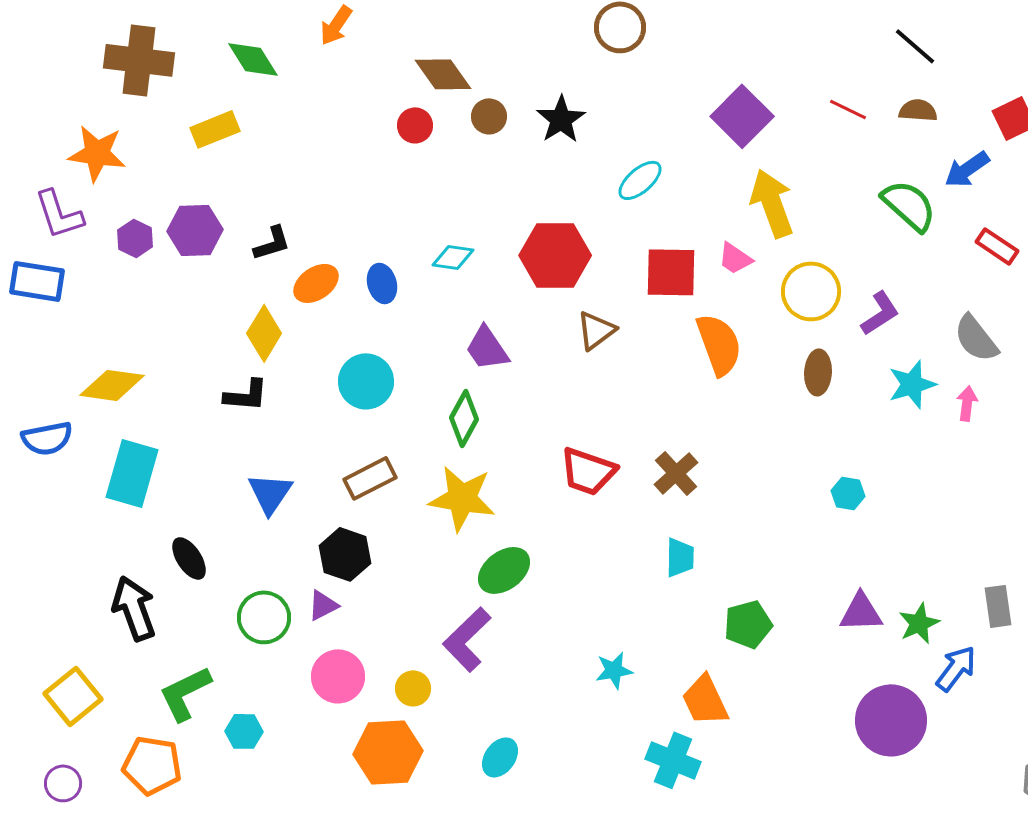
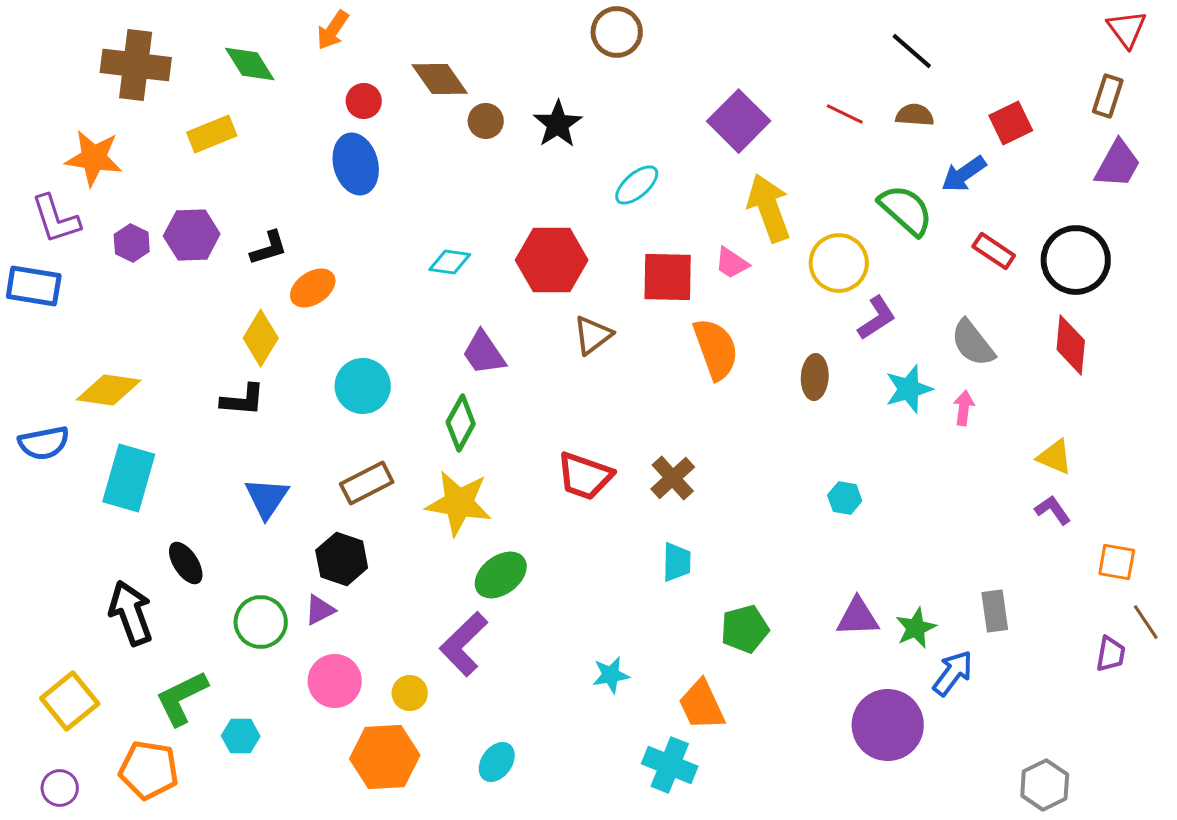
red circle: (415, 125) -> (364, 101), moved
blue ellipse: (382, 283) -> (356, 164), moved, size x1.5
yellow circle: (811, 291) -> (839, 263), moved

